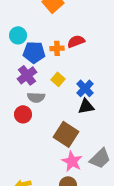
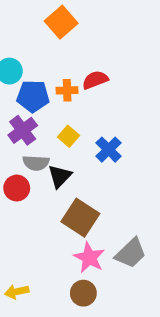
black triangle: (86, 106) -> (60, 176), moved, turned -36

